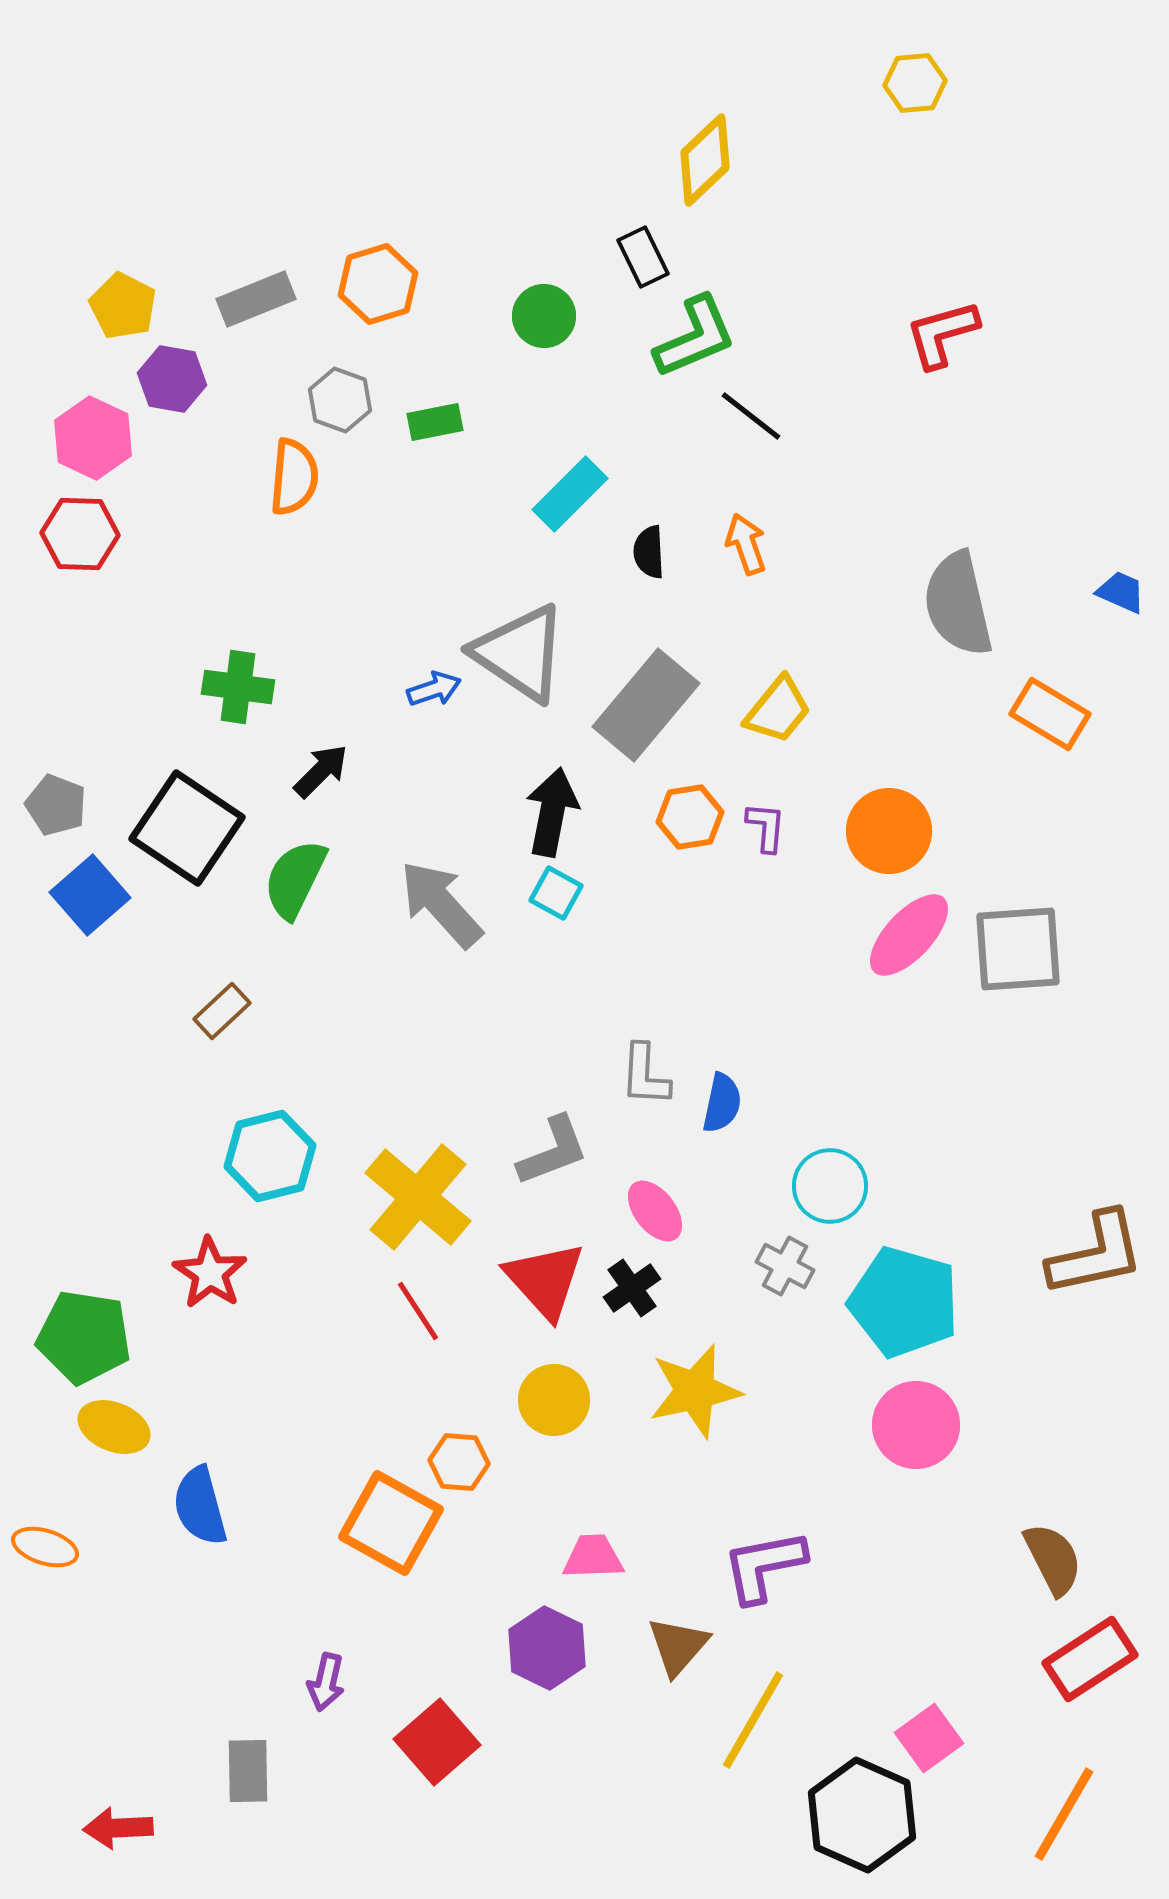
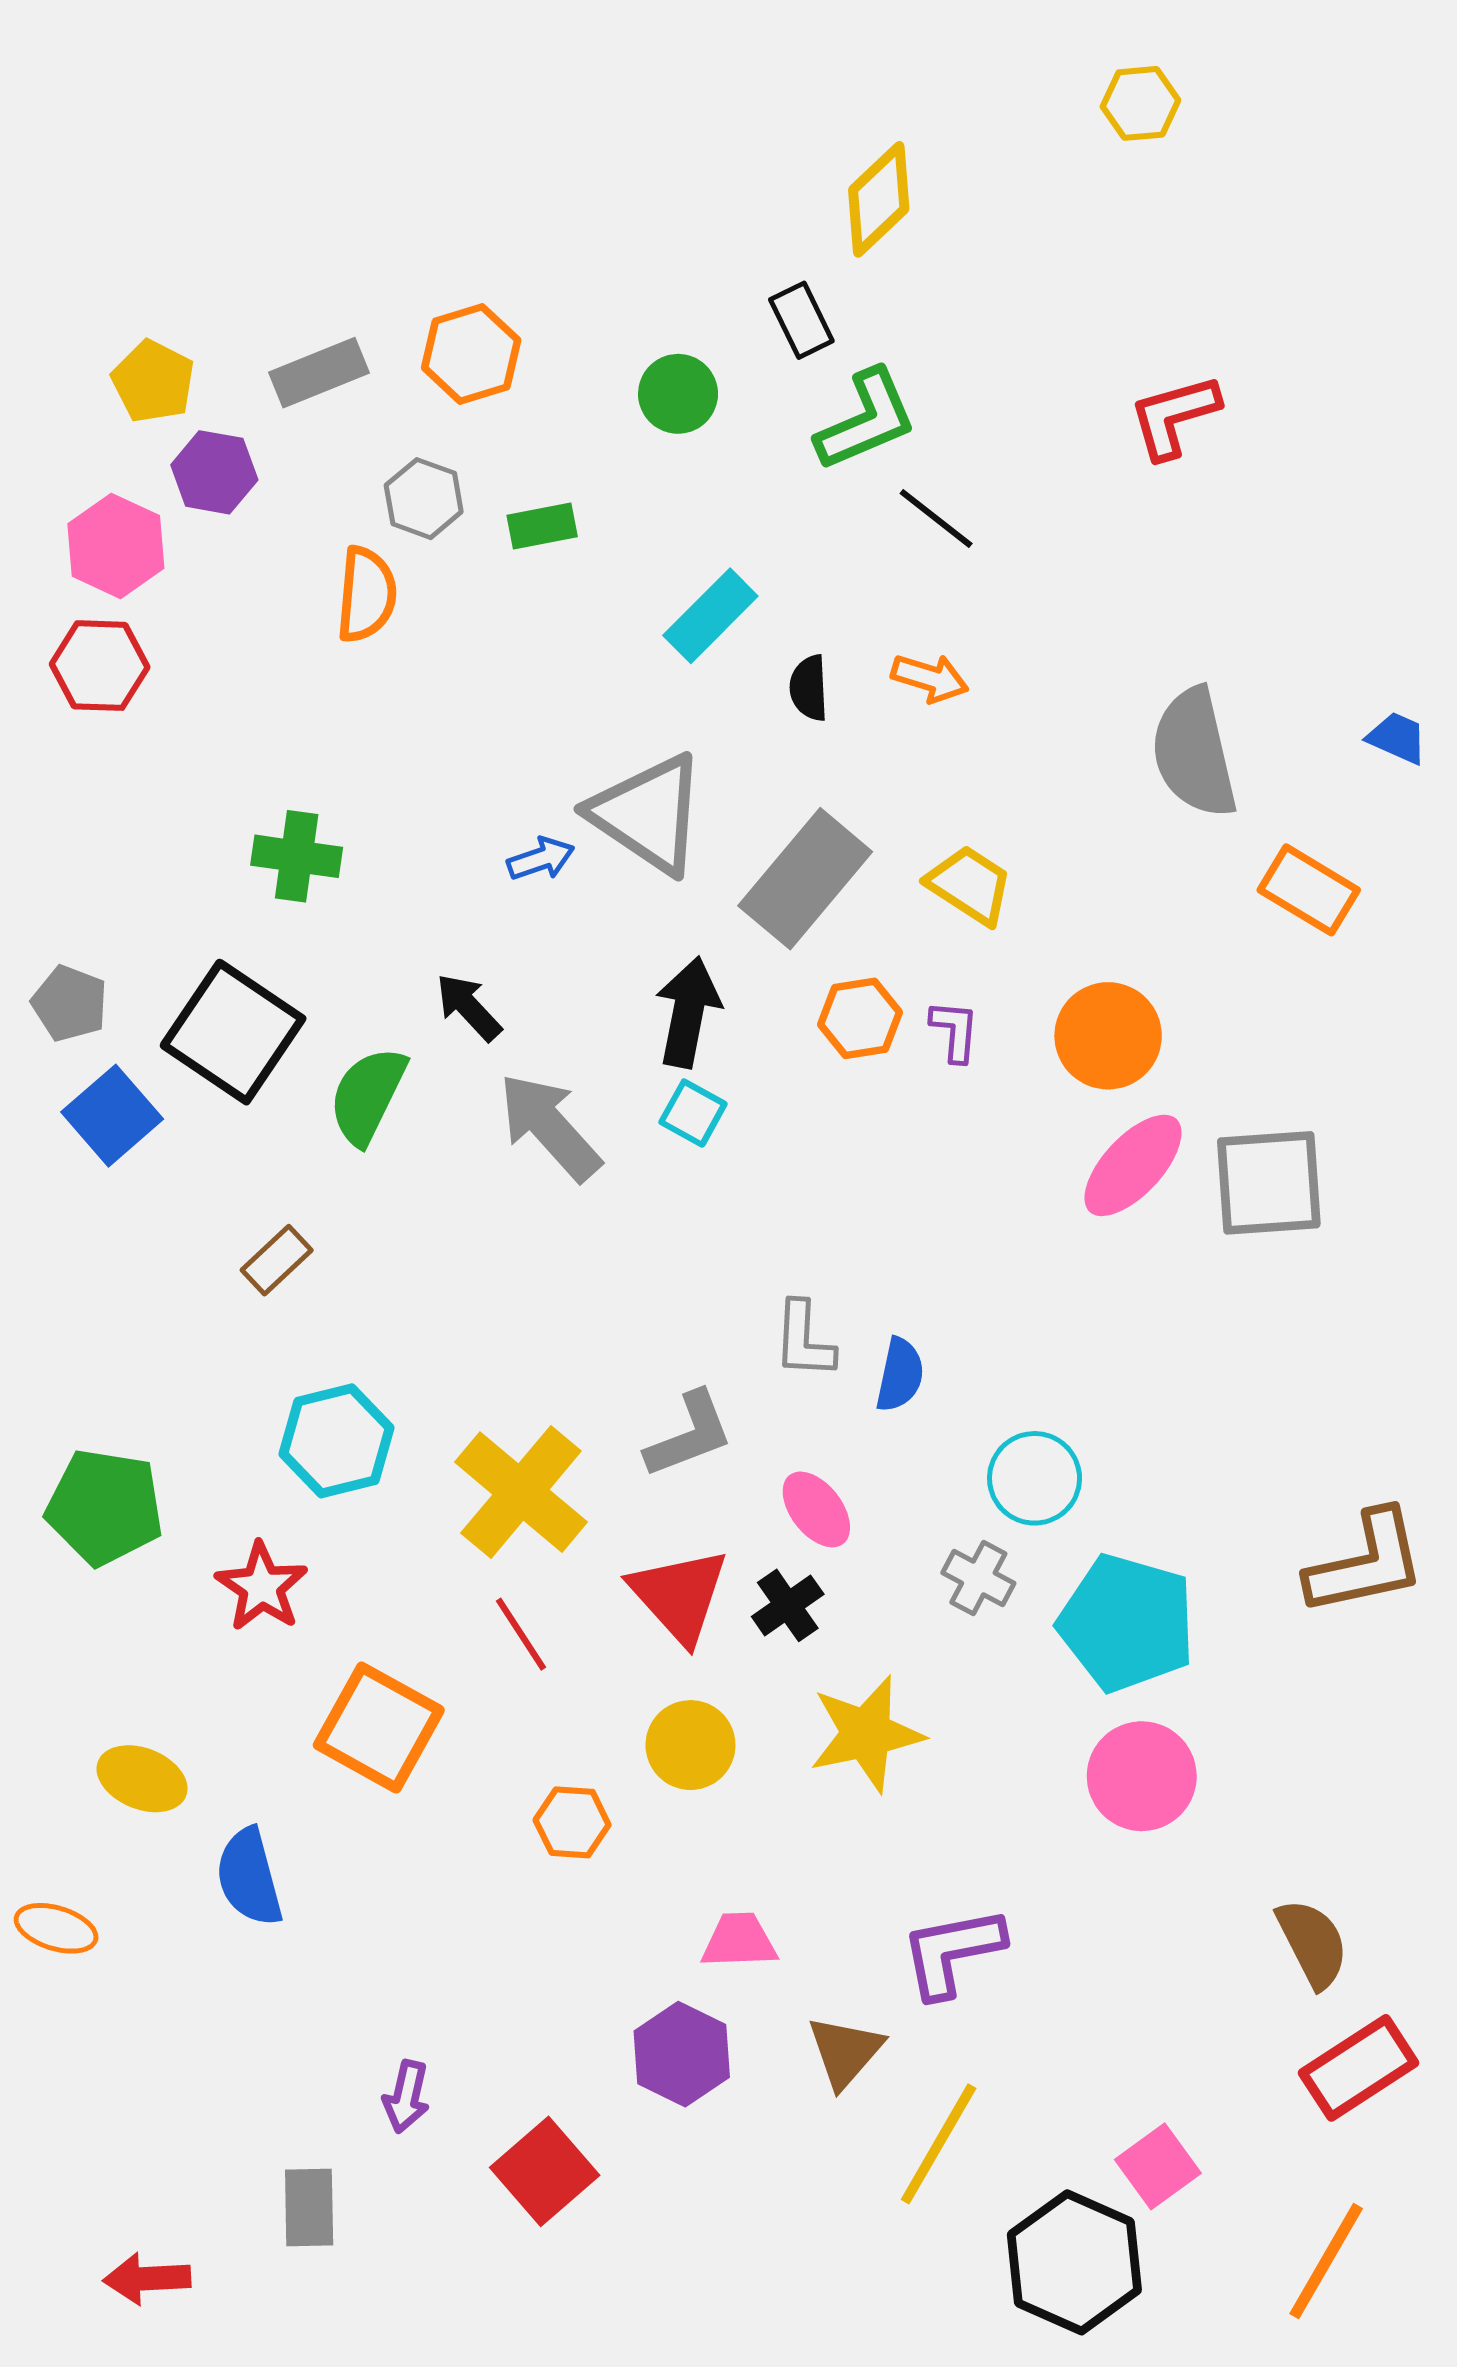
orange arrow: (746, 544) -> (930, 678), turned 126
yellow trapezoid: (778, 710) -> (970, 885), turned -96
black arrow: (321, 771) -> (469, 1007), moved, turned -88
green pentagon: (84, 1337) -> (105, 1507), moved
orange square: (391, 1523) -> (379, 1728), moved

